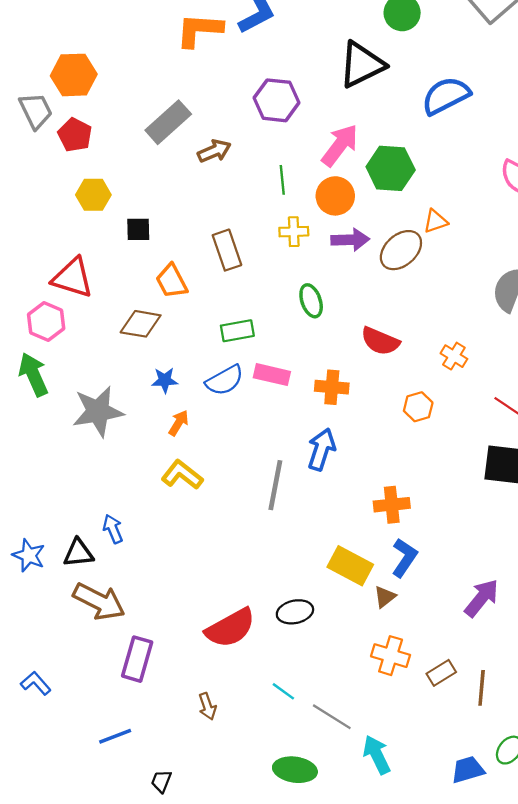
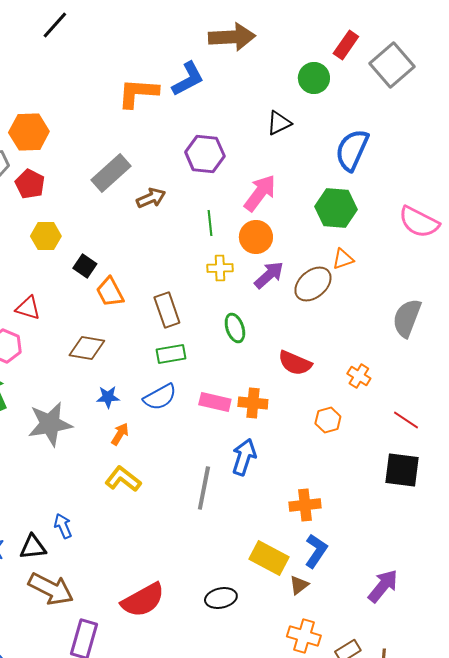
black triangle: (362, 65) -> (279, 123), size x0.6
blue semicircle: (446, 96) -> (352, 150), turned -39
green hexagon: (391, 168) -> (336, 208), moved
black square: (138, 229) -> (85, 266), turned 35
purple arrow: (350, 240) -> (269, 275), turned -40
brown rectangle: (227, 250) -> (167, 310), moved
red triangle: (73, 278) -> (28, 308), size x0.7
orange trapezoid: (172, 281) -> (110, 292), moved
pink rectangle: (272, 375) -> (215, 402), moved
red semicircle: (230, 628) -> (143, 600), moved

